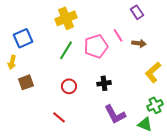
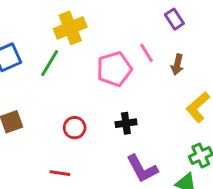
brown arrow: (139, 43) -> (177, 65), turned 96
green line: (66, 50) -> (50, 63), moved
red line: (59, 117) -> (60, 173), turned -32

